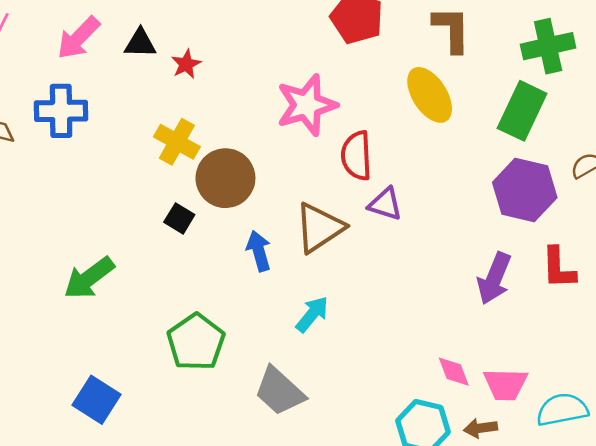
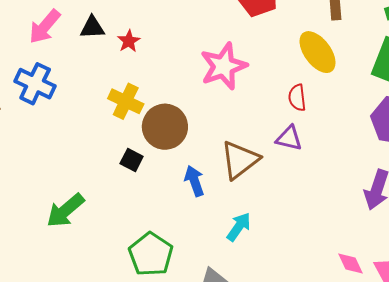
blue cross: (61, 111) -> (35, 84), turned 30
red semicircle: (356, 156) -> (297, 98), moved, size x0.7

